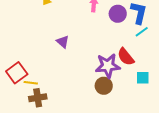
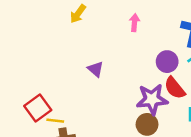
purple circle: (118, 14) -> (167, 62), moved

